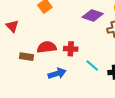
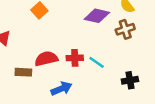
cyan line: (92, 65) -> (97, 62), moved

